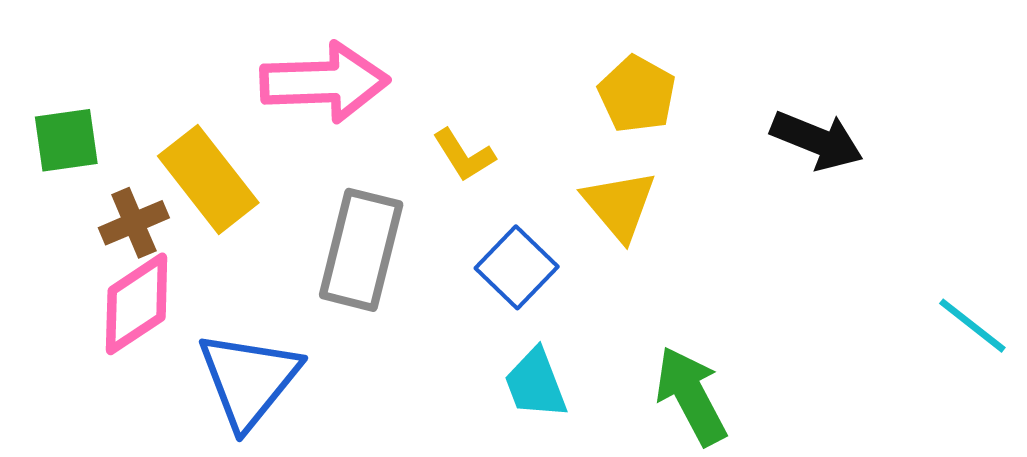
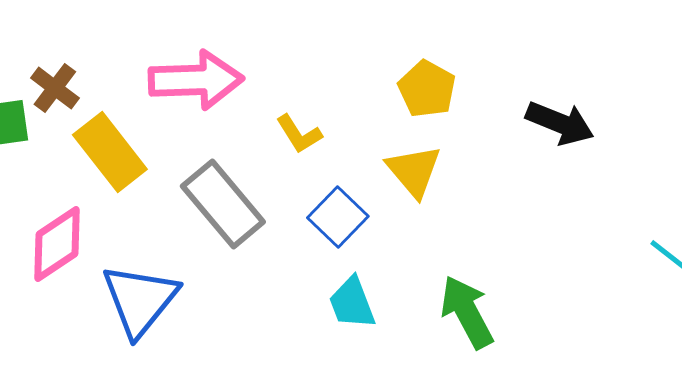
brown cross: (134, 223) -> (55, 88), moved, turned -30
gray rectangle: (361, 250) -> (223, 204), turned -54

